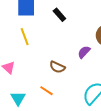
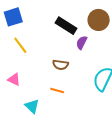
black rectangle: (59, 15) -> (66, 26), moved, size x1.5

